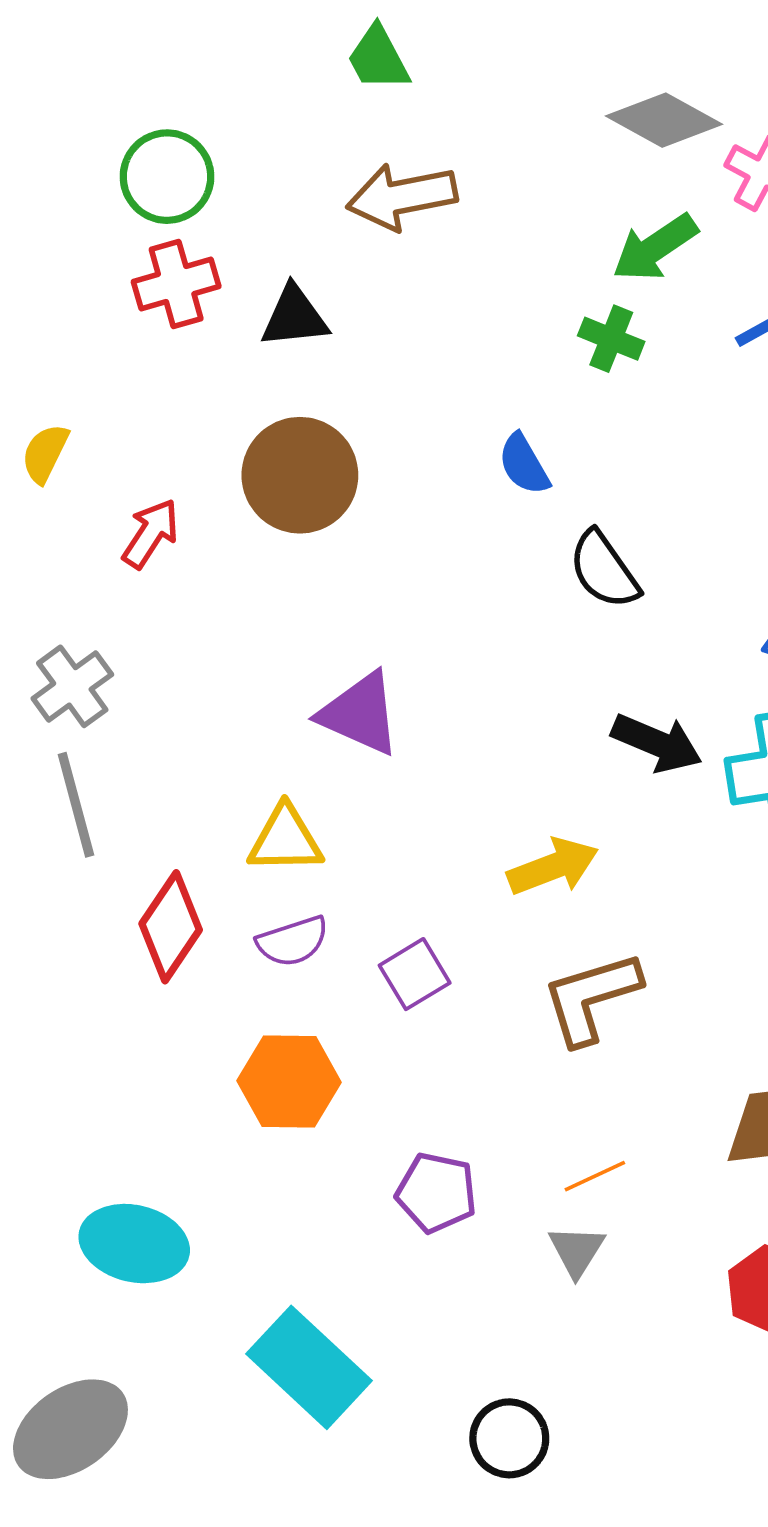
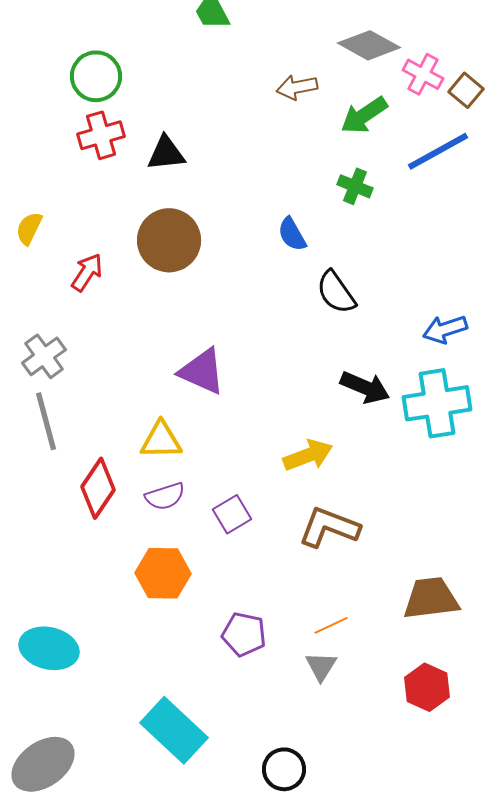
brown arrow: (402, 197) -> (297, 87), moved, size x0.7
green cross: (611, 339) -> (355, 186), moved
brown L-shape: (591, 998) -> (329, 527), turned 38
cyan ellipse: (134, 1244) -> (49, 648), moved

